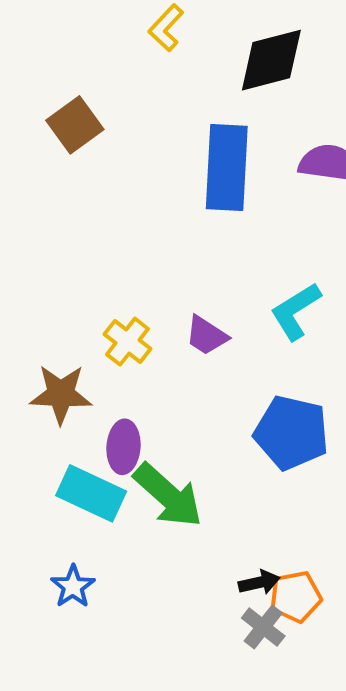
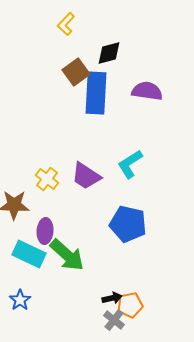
black diamond: (271, 60) -> (109, 53), moved, size x0.7
brown square: (75, 125) -> (76, 72), moved
purple trapezoid: (207, 335) -> (86, 176), size x1.4

